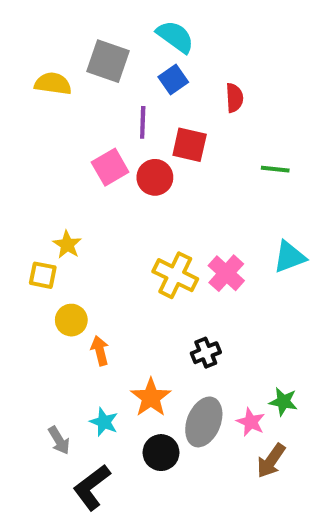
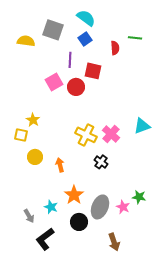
green line: (275, 169) -> (135, 38), moved
orange arrow: (100, 351) -> (60, 165), moved
black cross: (206, 353) -> (101, 162), moved, turned -32
brown arrow: (271, 461) -> (114, 242), moved, turned -54

